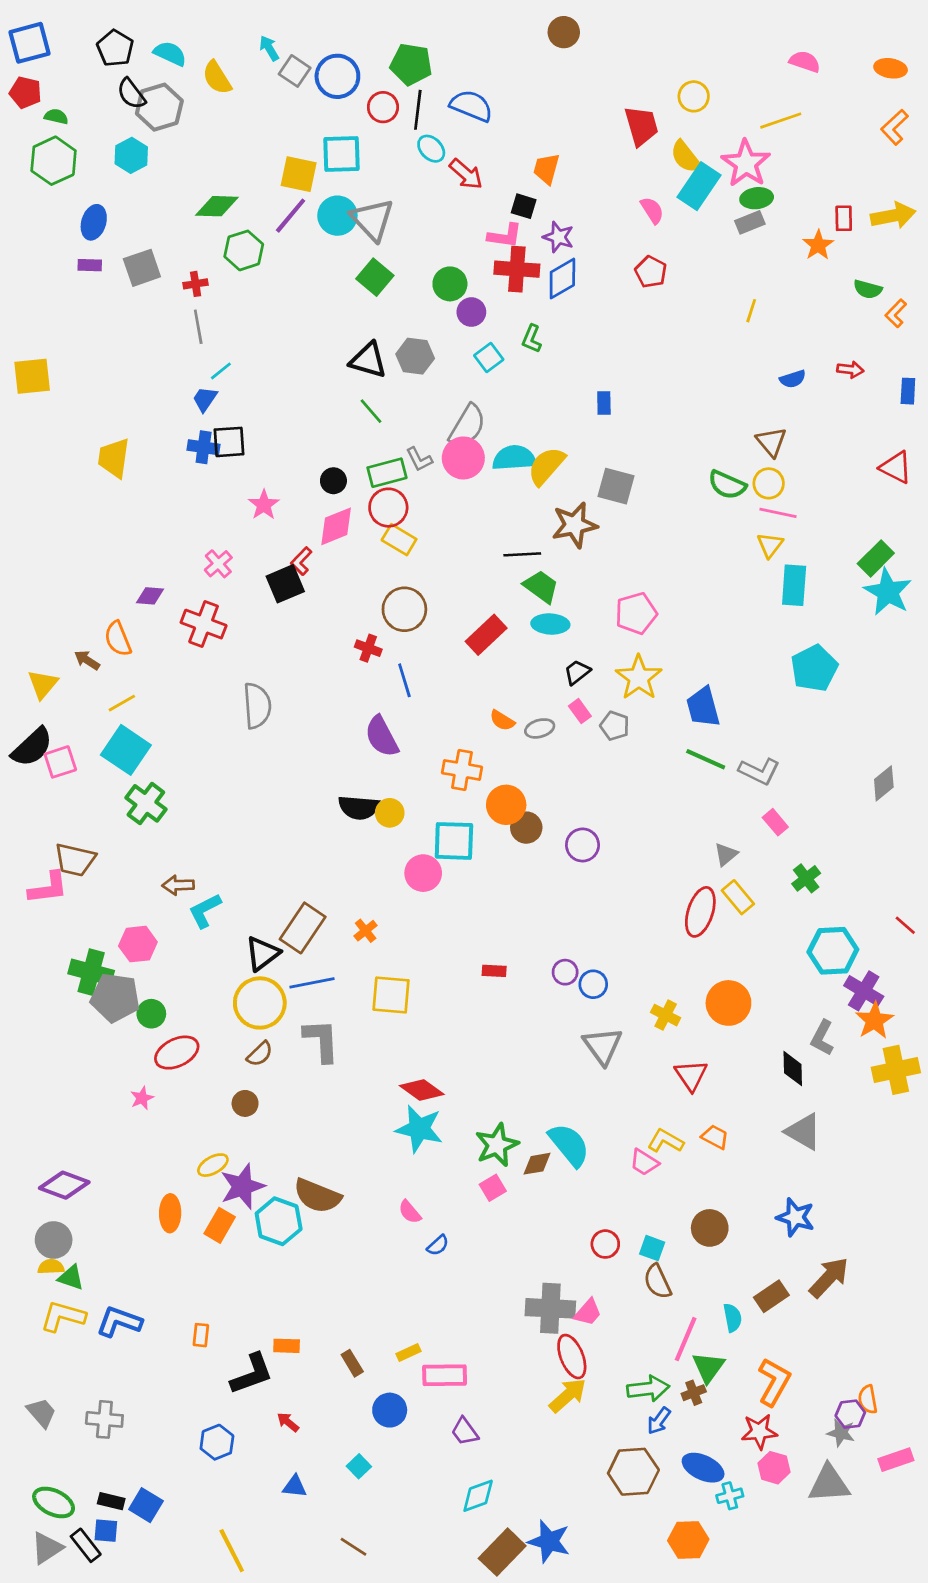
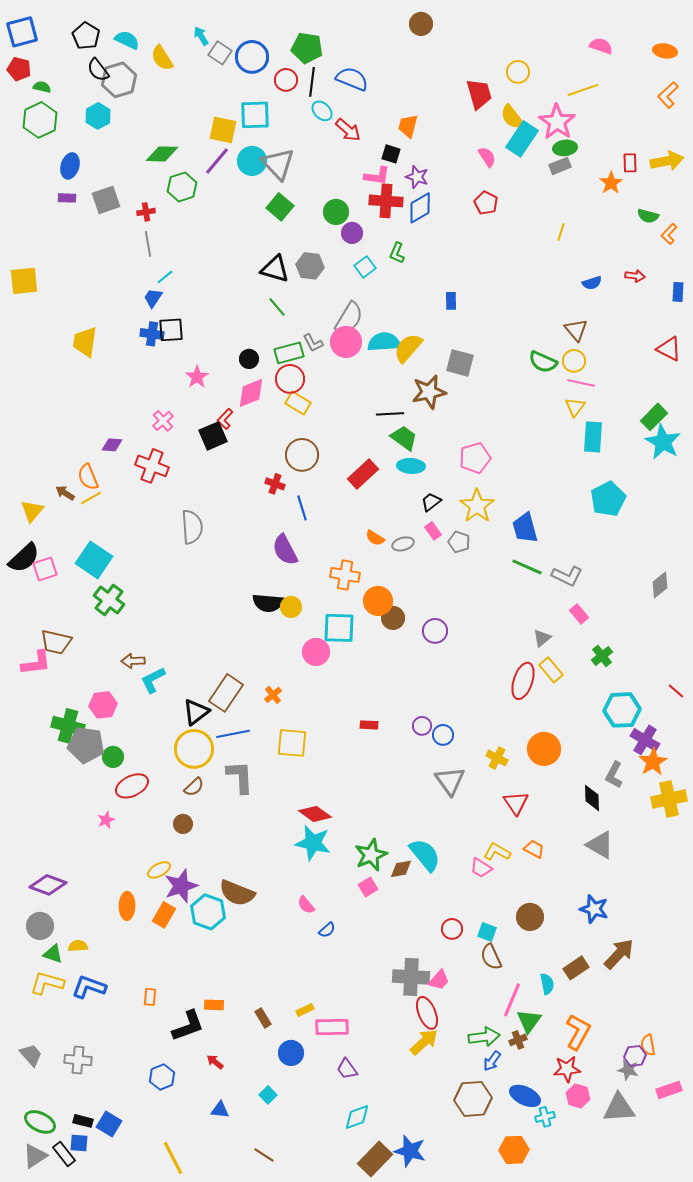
yellow line: (122, 703) -> (91, 498), moved
yellow semicircle: (51, 1267) -> (78, 946), moved

